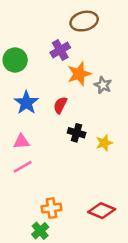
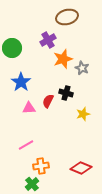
red semicircle: (60, 105) -> (48, 101), moved
black cross: (77, 133) -> (66, 93), moved
pink triangle: (21, 142) -> (29, 108), moved
pink line: (23, 167) -> (26, 145), moved

